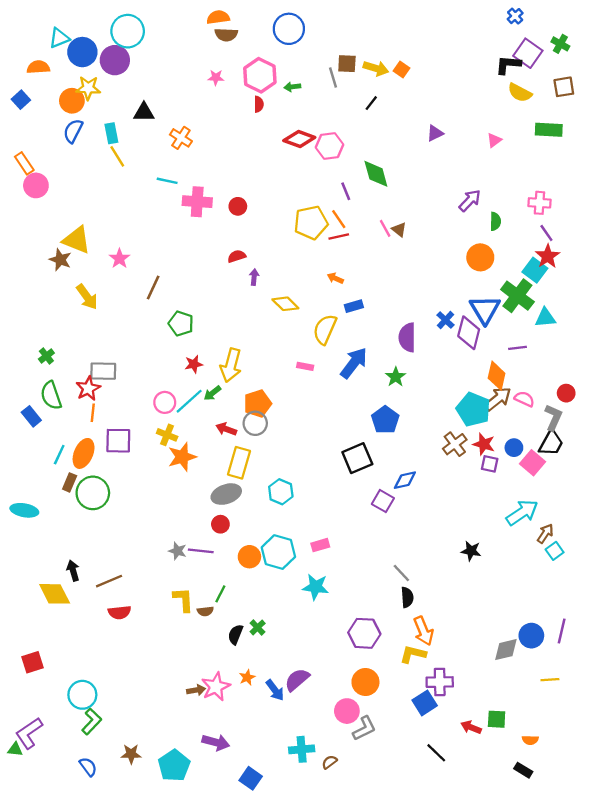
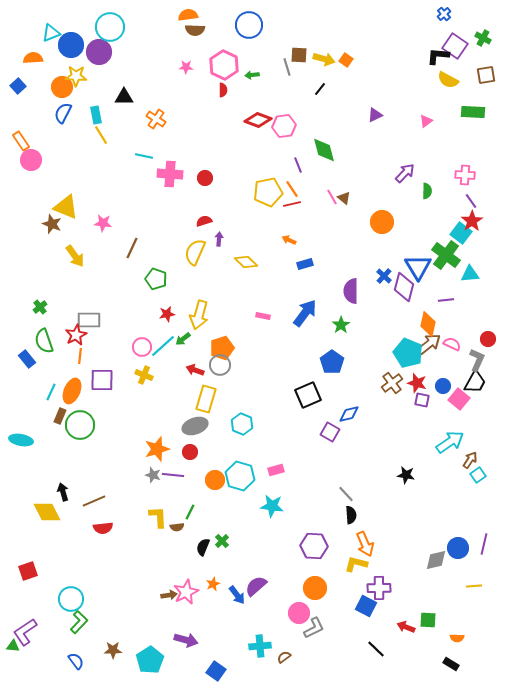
orange circle: (480, 257) -> (382, 222), moved
pink star: (119, 259) -> (103, 223), turned -30
yellow semicircle: (325, 329) -> (195, 252), moved
orange star: (182, 457) -> (157, 449), moved
blue square: (425, 703) -> (366, 606), turned -30

